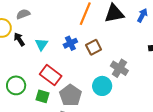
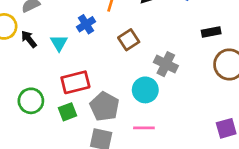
blue cross: (70, 43) -> (86, 24), moved
red rectangle: (51, 75) -> (75, 82), turned -45
green square: (43, 96) -> (67, 112), turned -32

